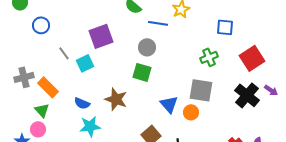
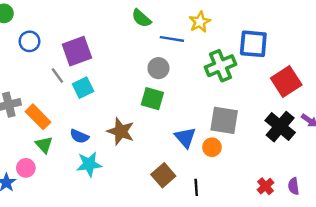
blue square: (225, 27) -> (253, 44), size x1.4
purple square: (101, 36) -> (77, 51), moved
green cross: (209, 57) -> (220, 66), moved, size x1.4
green triangle: (42, 110) -> (44, 145), moved

